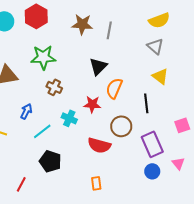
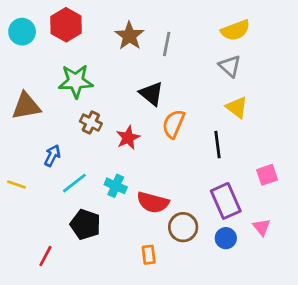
brown star: (82, 24) -> (129, 36), turned 30
black triangle: (98, 66) -> (151, 94), turned -36
red star: (92, 104) -> (128, 138), moved, turned -30
cyan cross: (69, 118) -> (116, 186), moved
brown circle: (121, 126) -> (183, 227), moved

